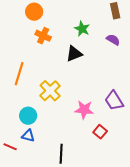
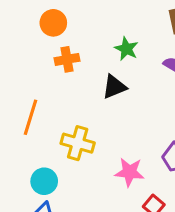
orange cross: (43, 36) -> (67, 59), turned -35
yellow cross: (50, 91) -> (78, 143), turned -30

